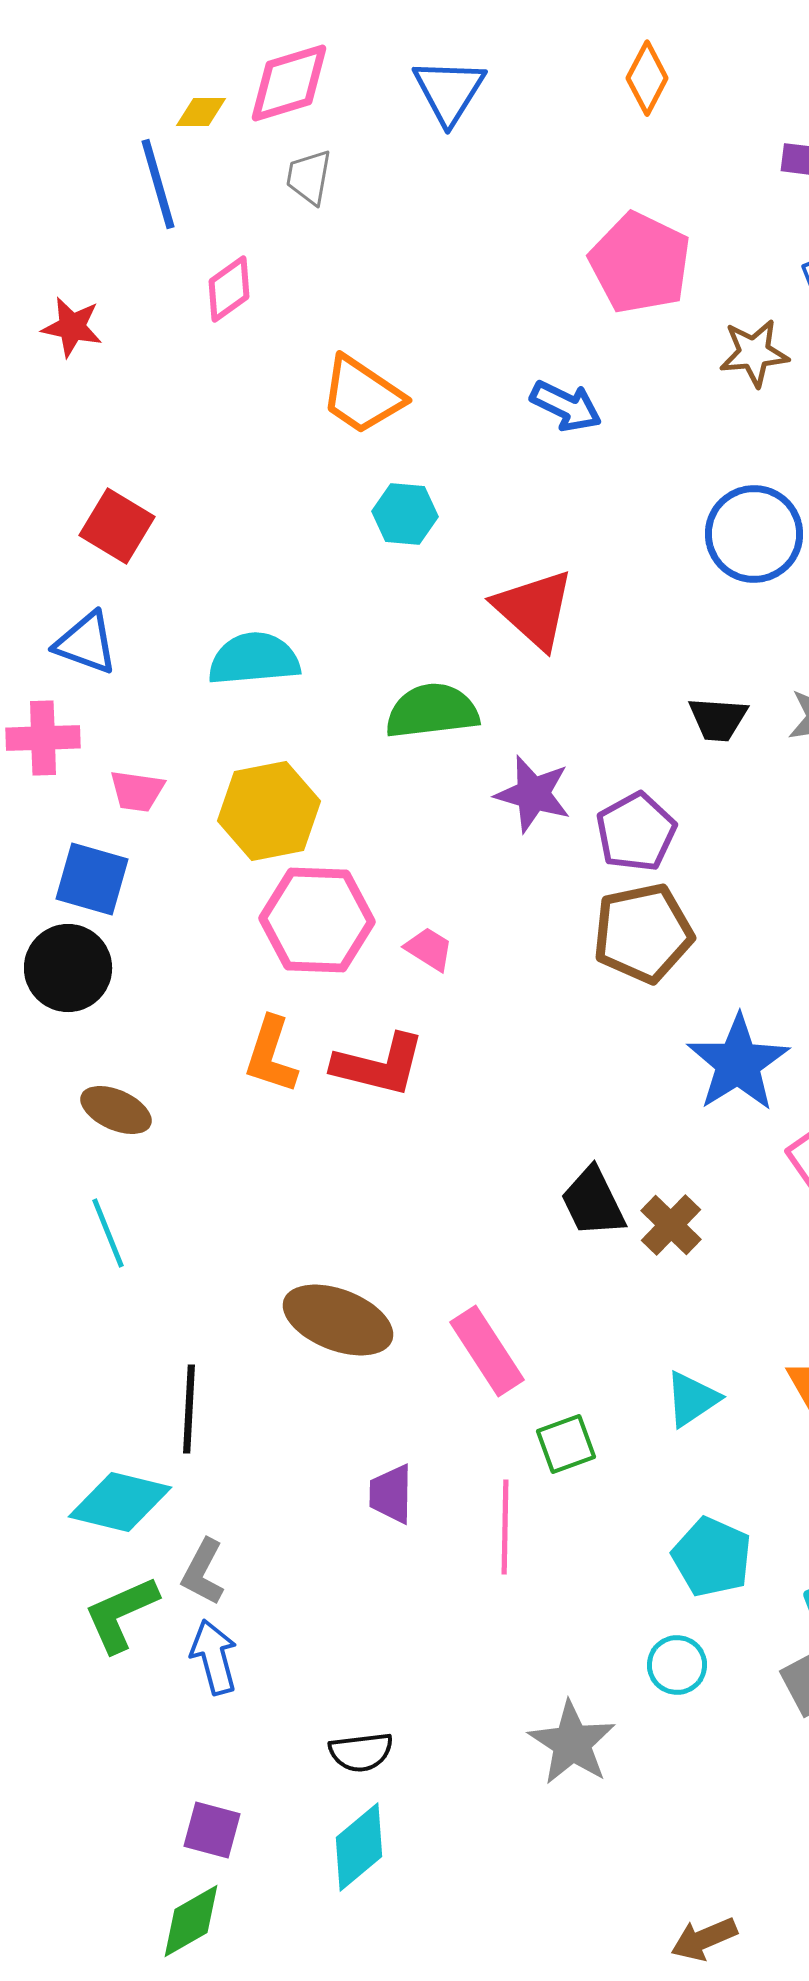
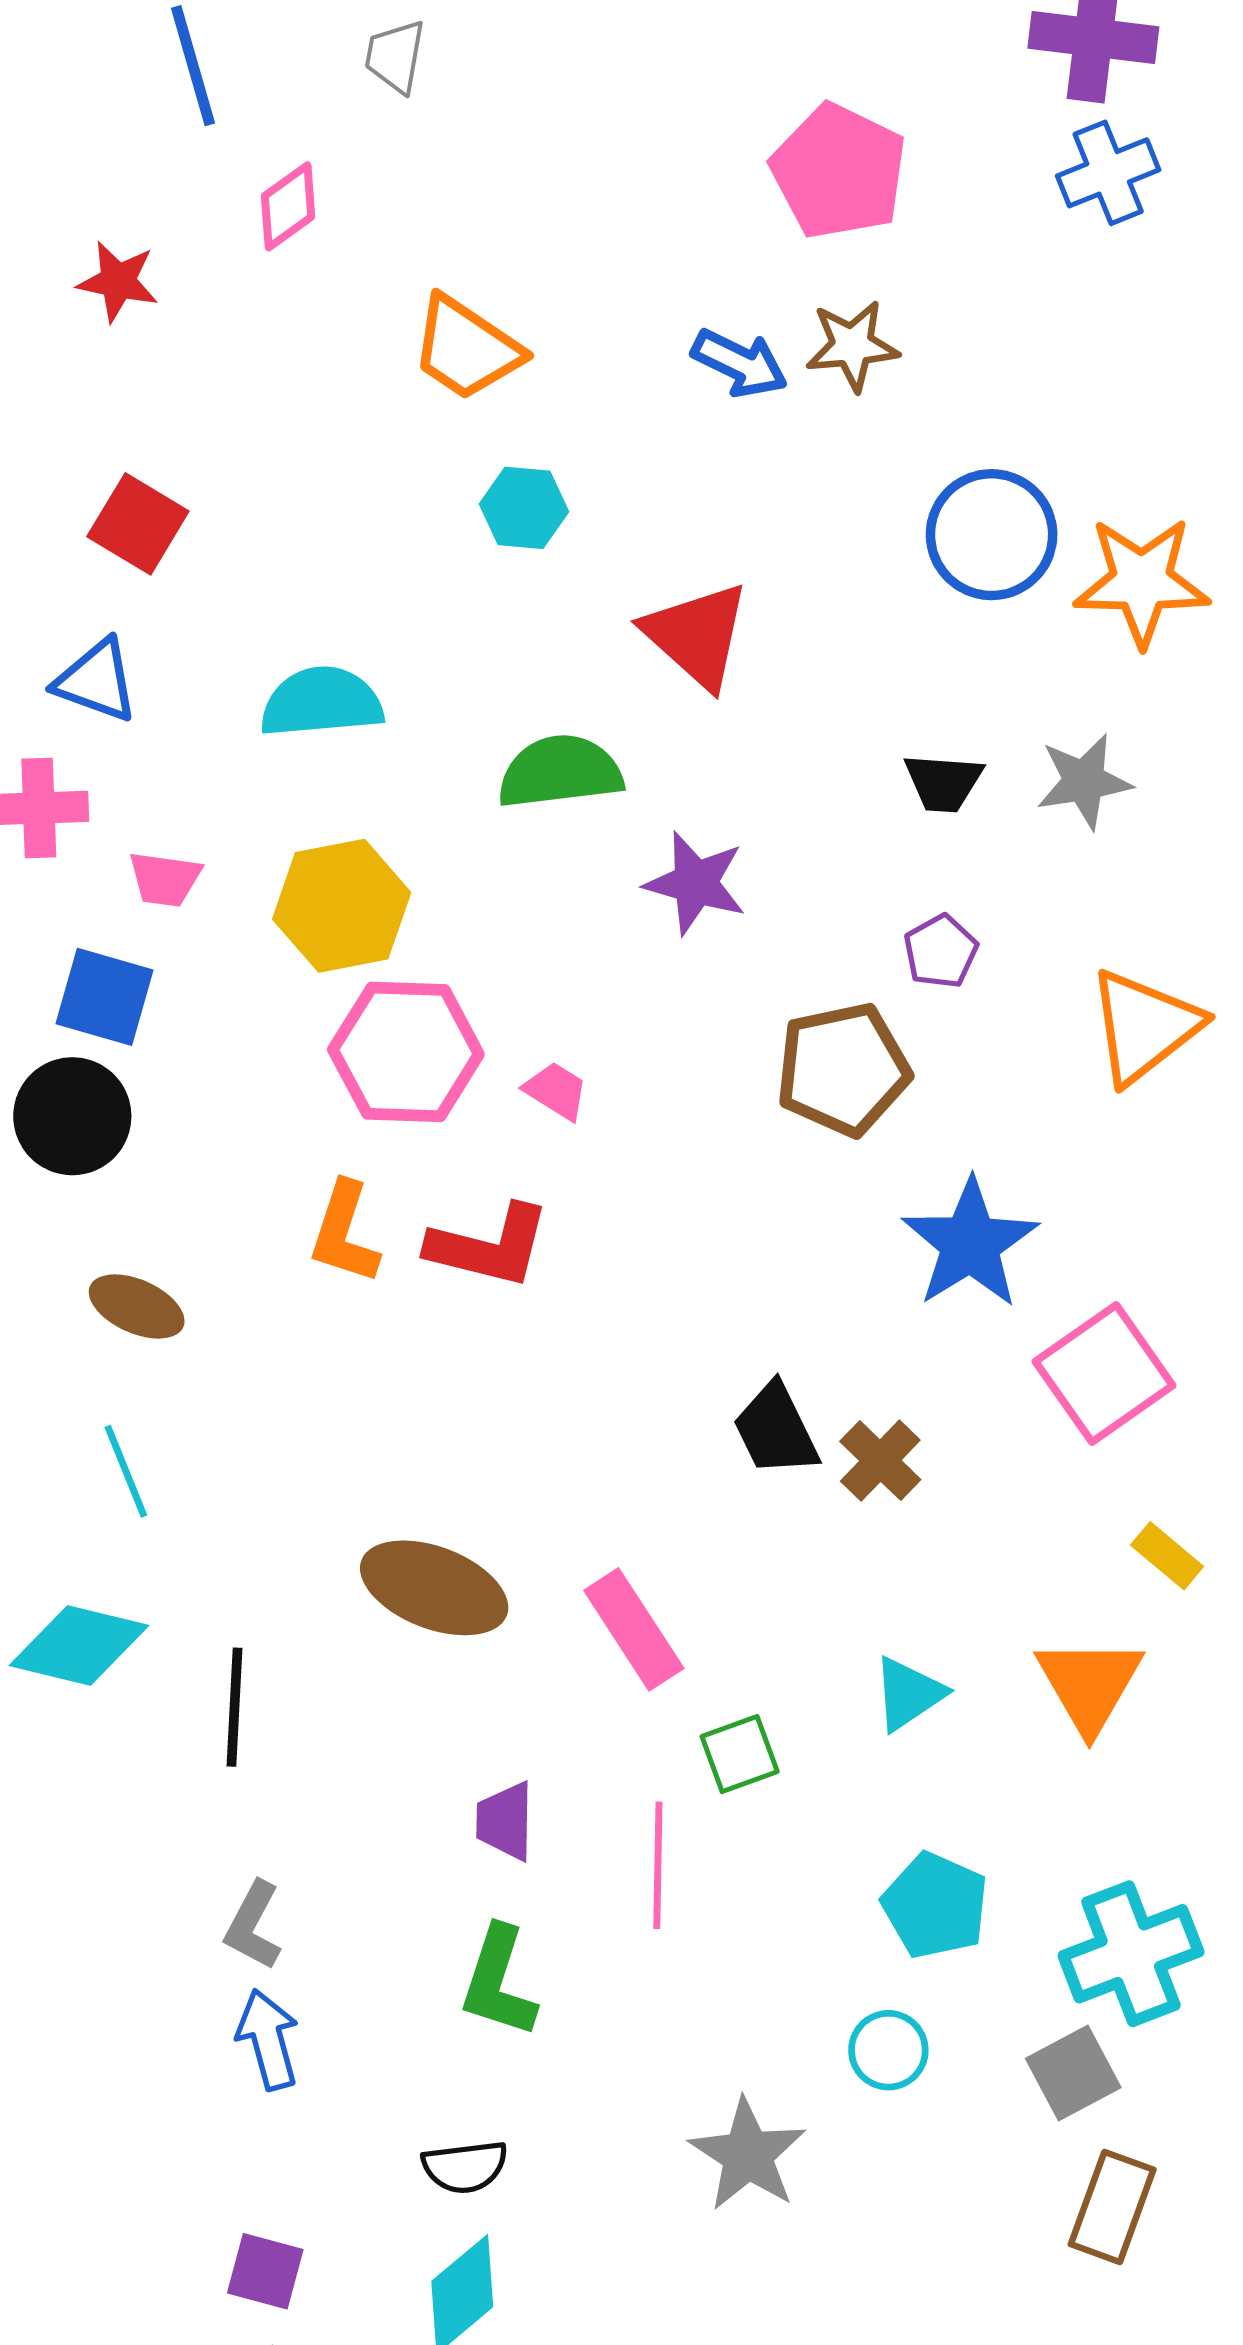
red star: (72, 327) -> (118, 281), moved
brown star: (754, 353) -> (852, 346), moved
purple pentagon: (636, 832) -> (941, 951), moved, size x0.7
cyan diamond: (120, 1502) -> (79, 1646), moved
green L-shape: (121, 1614) -> (498, 1982), moved, turned -48

